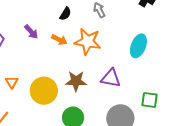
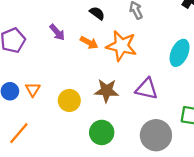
black semicircle: (65, 14) -> (97, 13), turned -88
yellow circle: (44, 91) -> (69, 100), size x0.7

